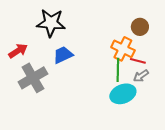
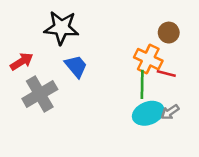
blue trapezoid: (63, 55) -> (76, 66), turned 75
gray arrow: (141, 76) -> (170, 112), moved

